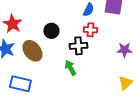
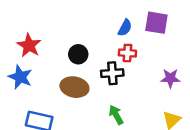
brown ellipse: (32, 51) -> (74, 87), moved, turned -40
green arrow: (70, 68) -> (116, 115), moved

